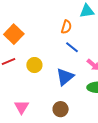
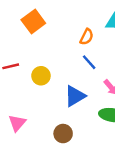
orange square: (14, 34) -> (33, 22), moved

